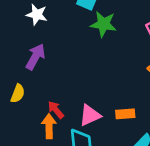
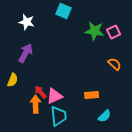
green star: (103, 24) -> (95, 31), moved
pink triangle: (90, 115) -> (55, 96), moved

